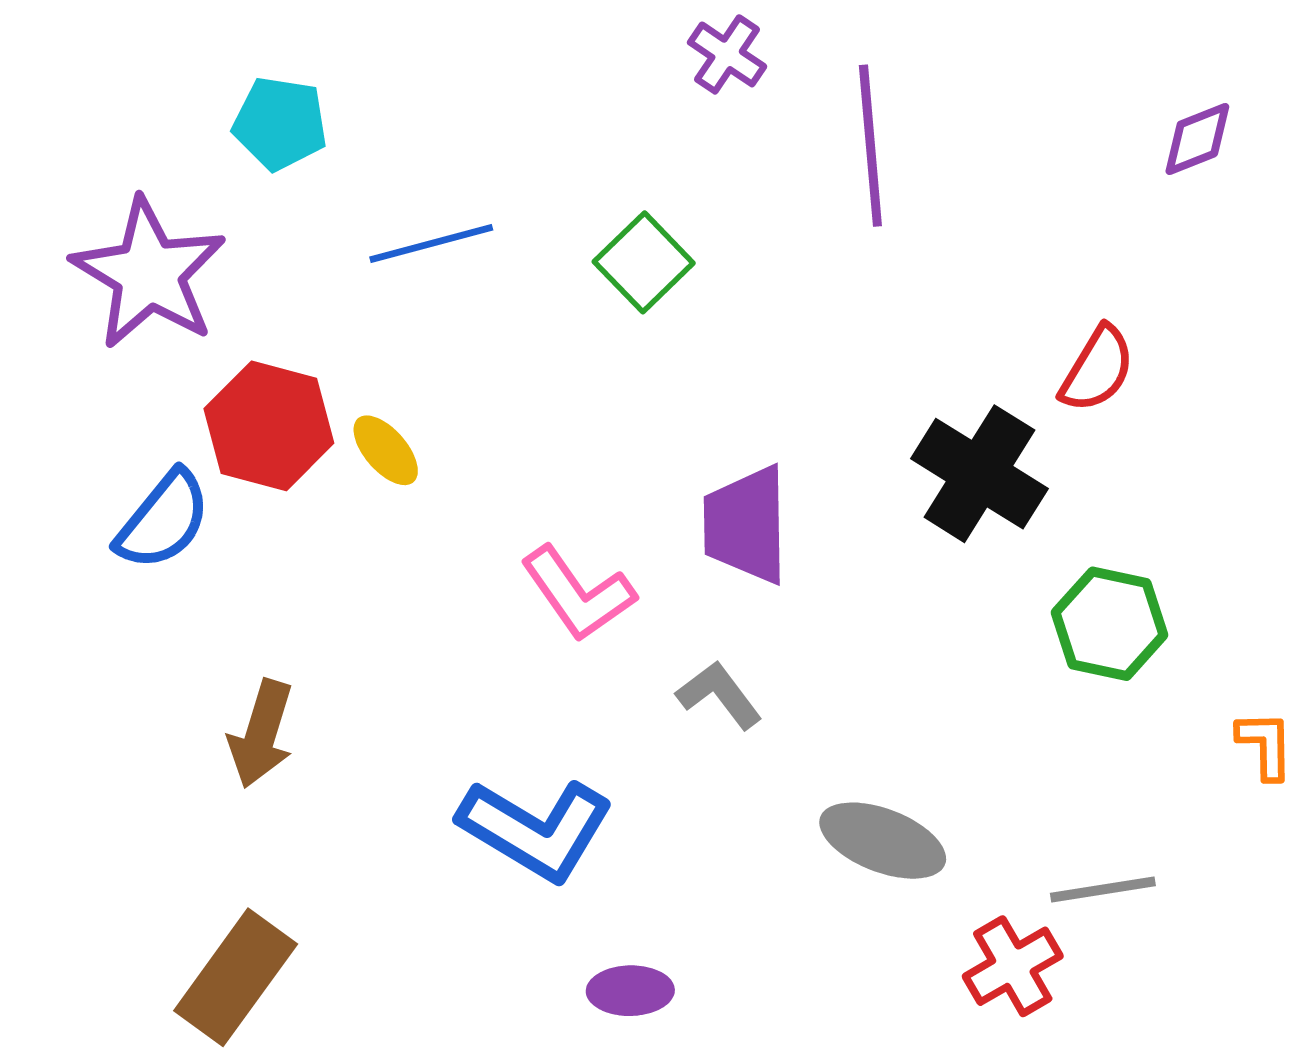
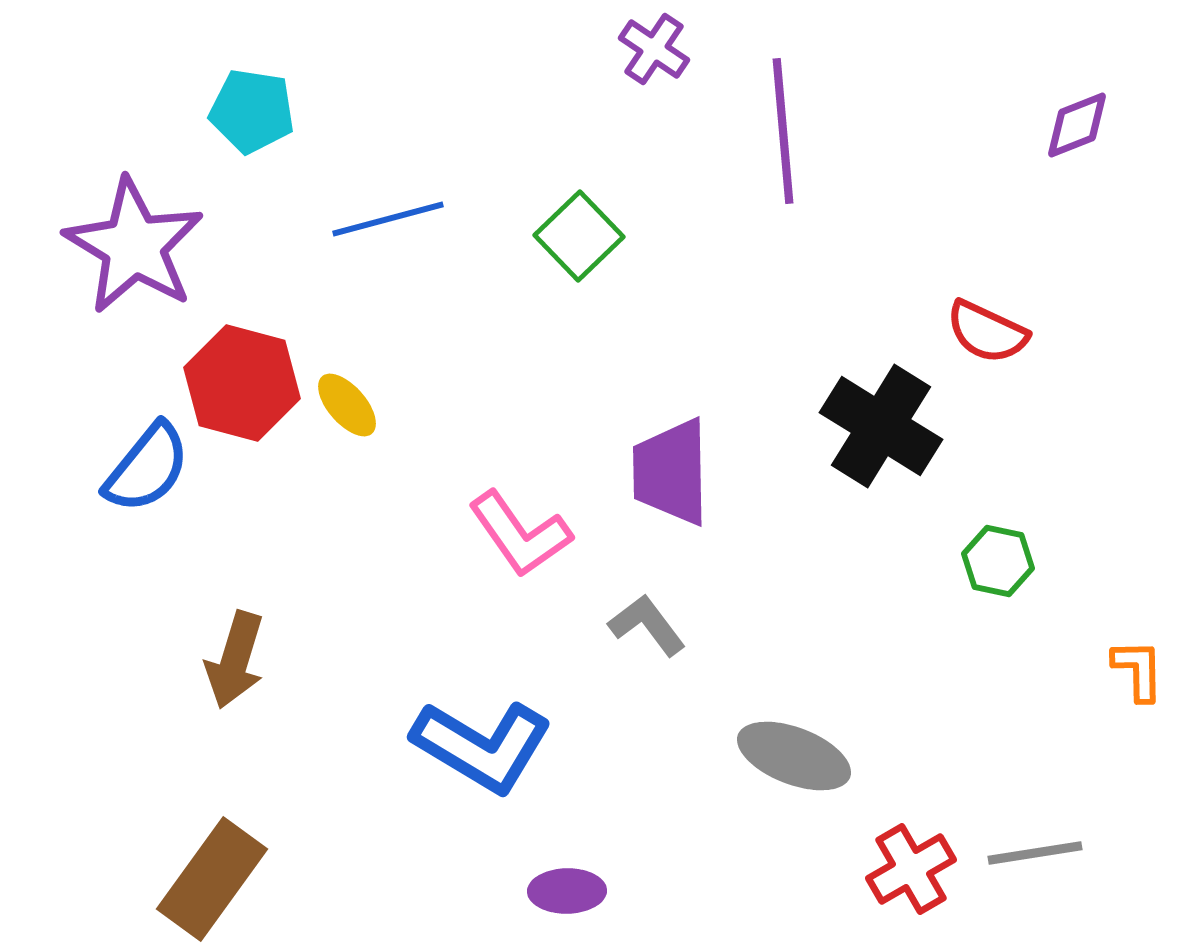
red semicircle: (1097, 369) -> (987, 332), turned 84
green hexagon: (1110, 624) -> (998, 561), size x0.7
gray line: (1103, 889) -> (1035, 853), moved

